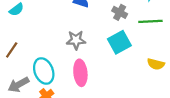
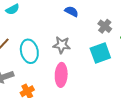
cyan ellipse: (44, 71) -> (29, 51), moved

